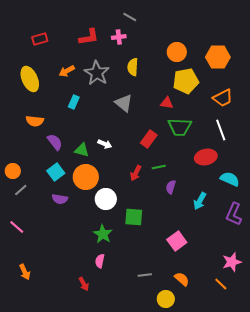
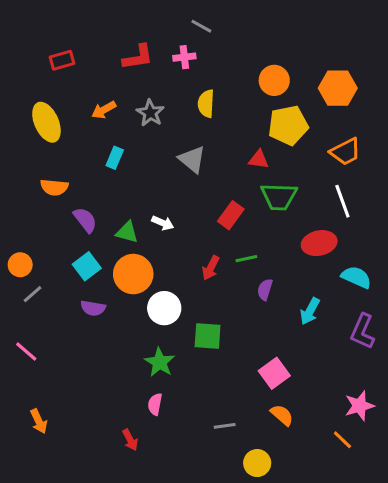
gray star: (97, 73) -> (150, 113), size x0.7
orange semicircle: (182, 279) -> (282, 415), moved

